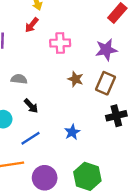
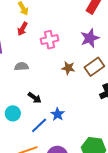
gray semicircle: (19, 79) -> (21, 66), moved
brown rectangle: (105, 83) -> (94, 67), turned 42
blue star: (72, 132) -> (58, 114), moved

